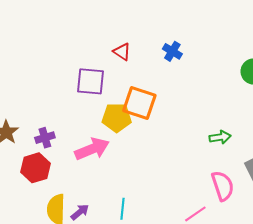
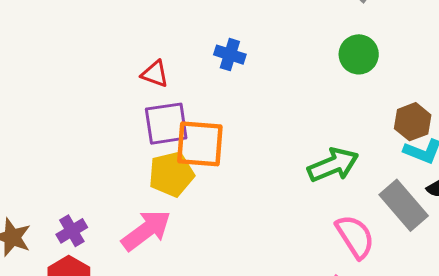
purple square: (90, 81) -> (166, 124), moved
green arrow: (220, 137) -> (333, 165), size x1.5

